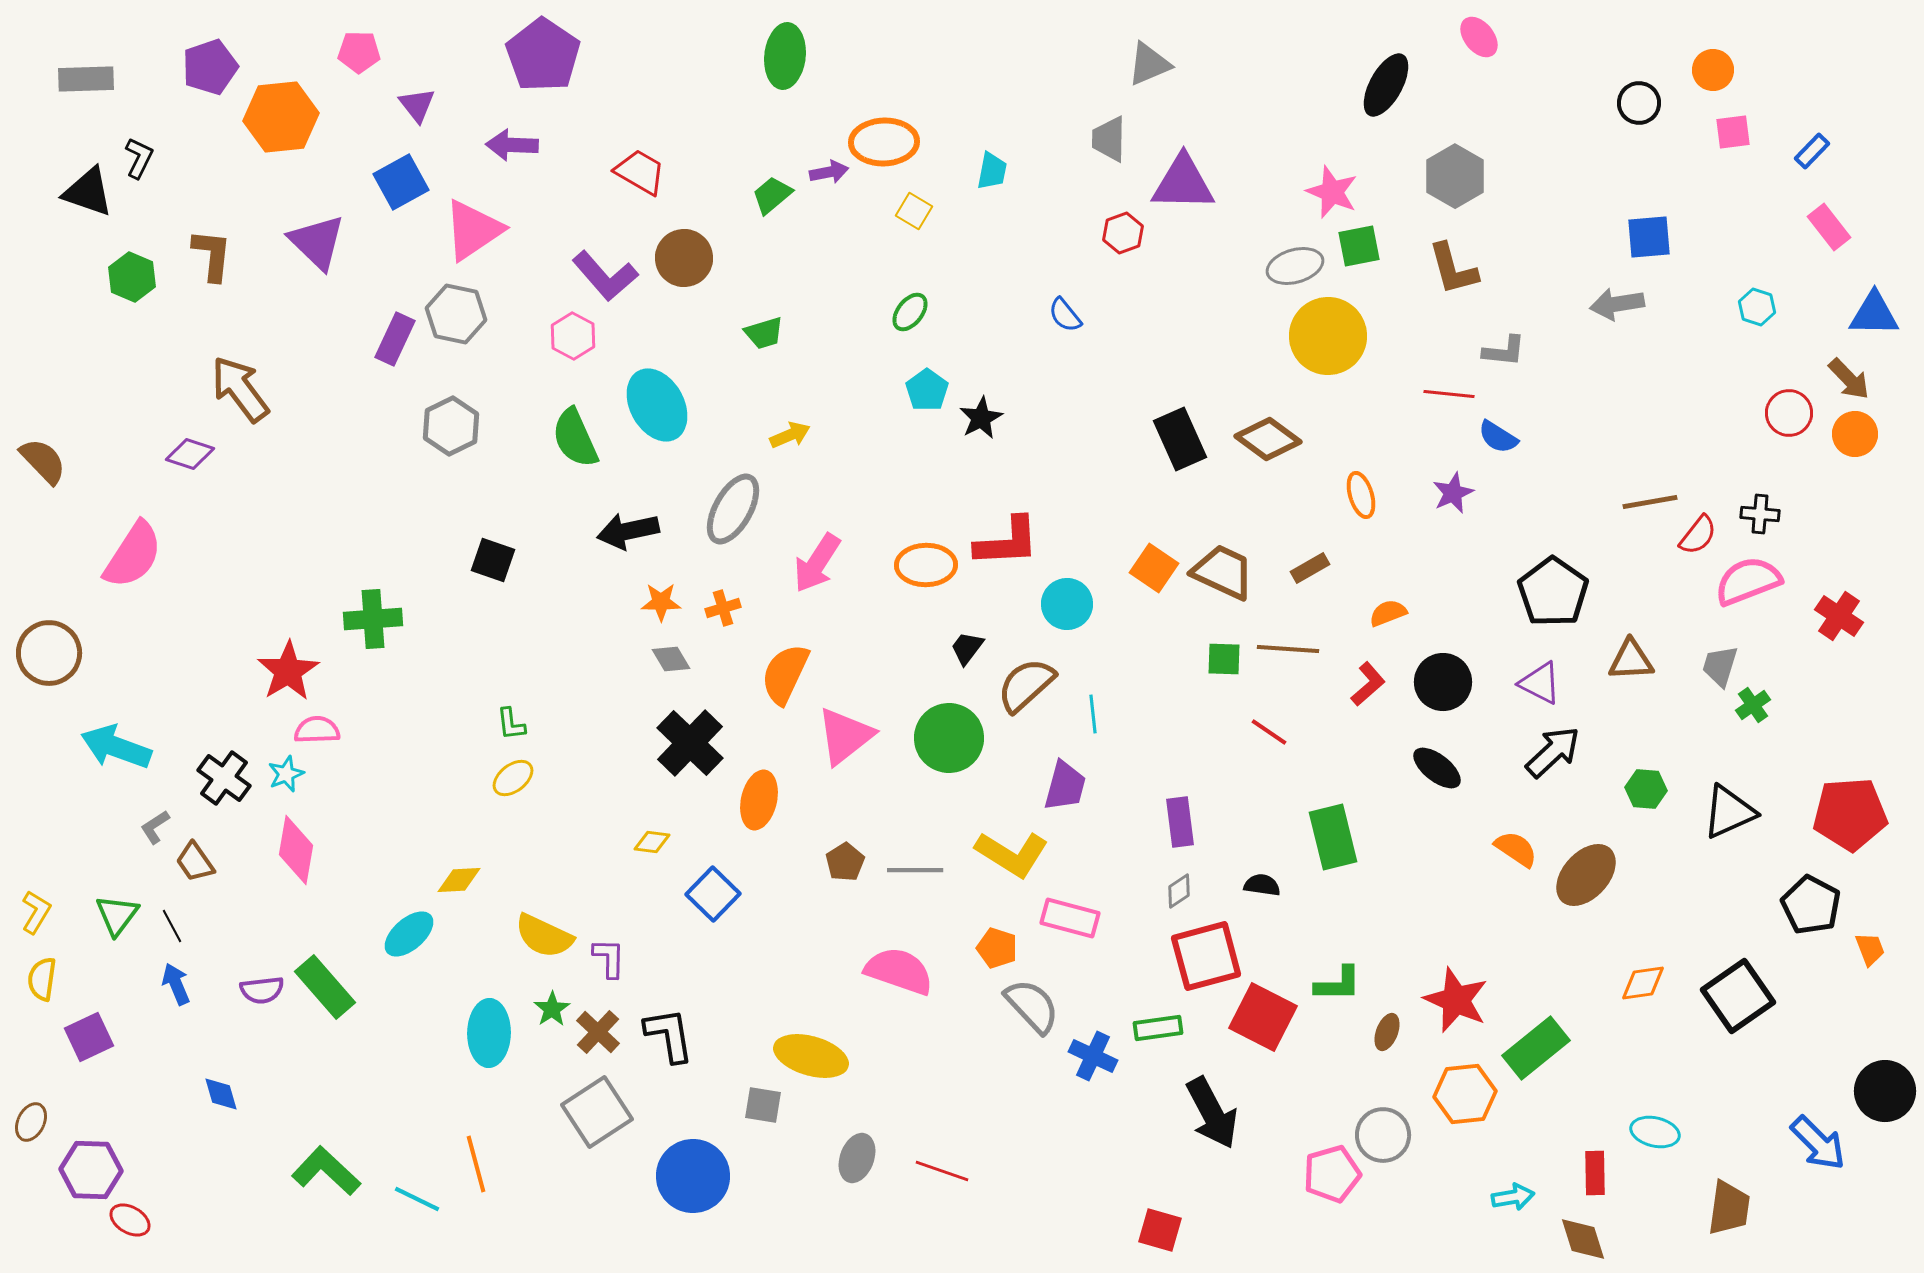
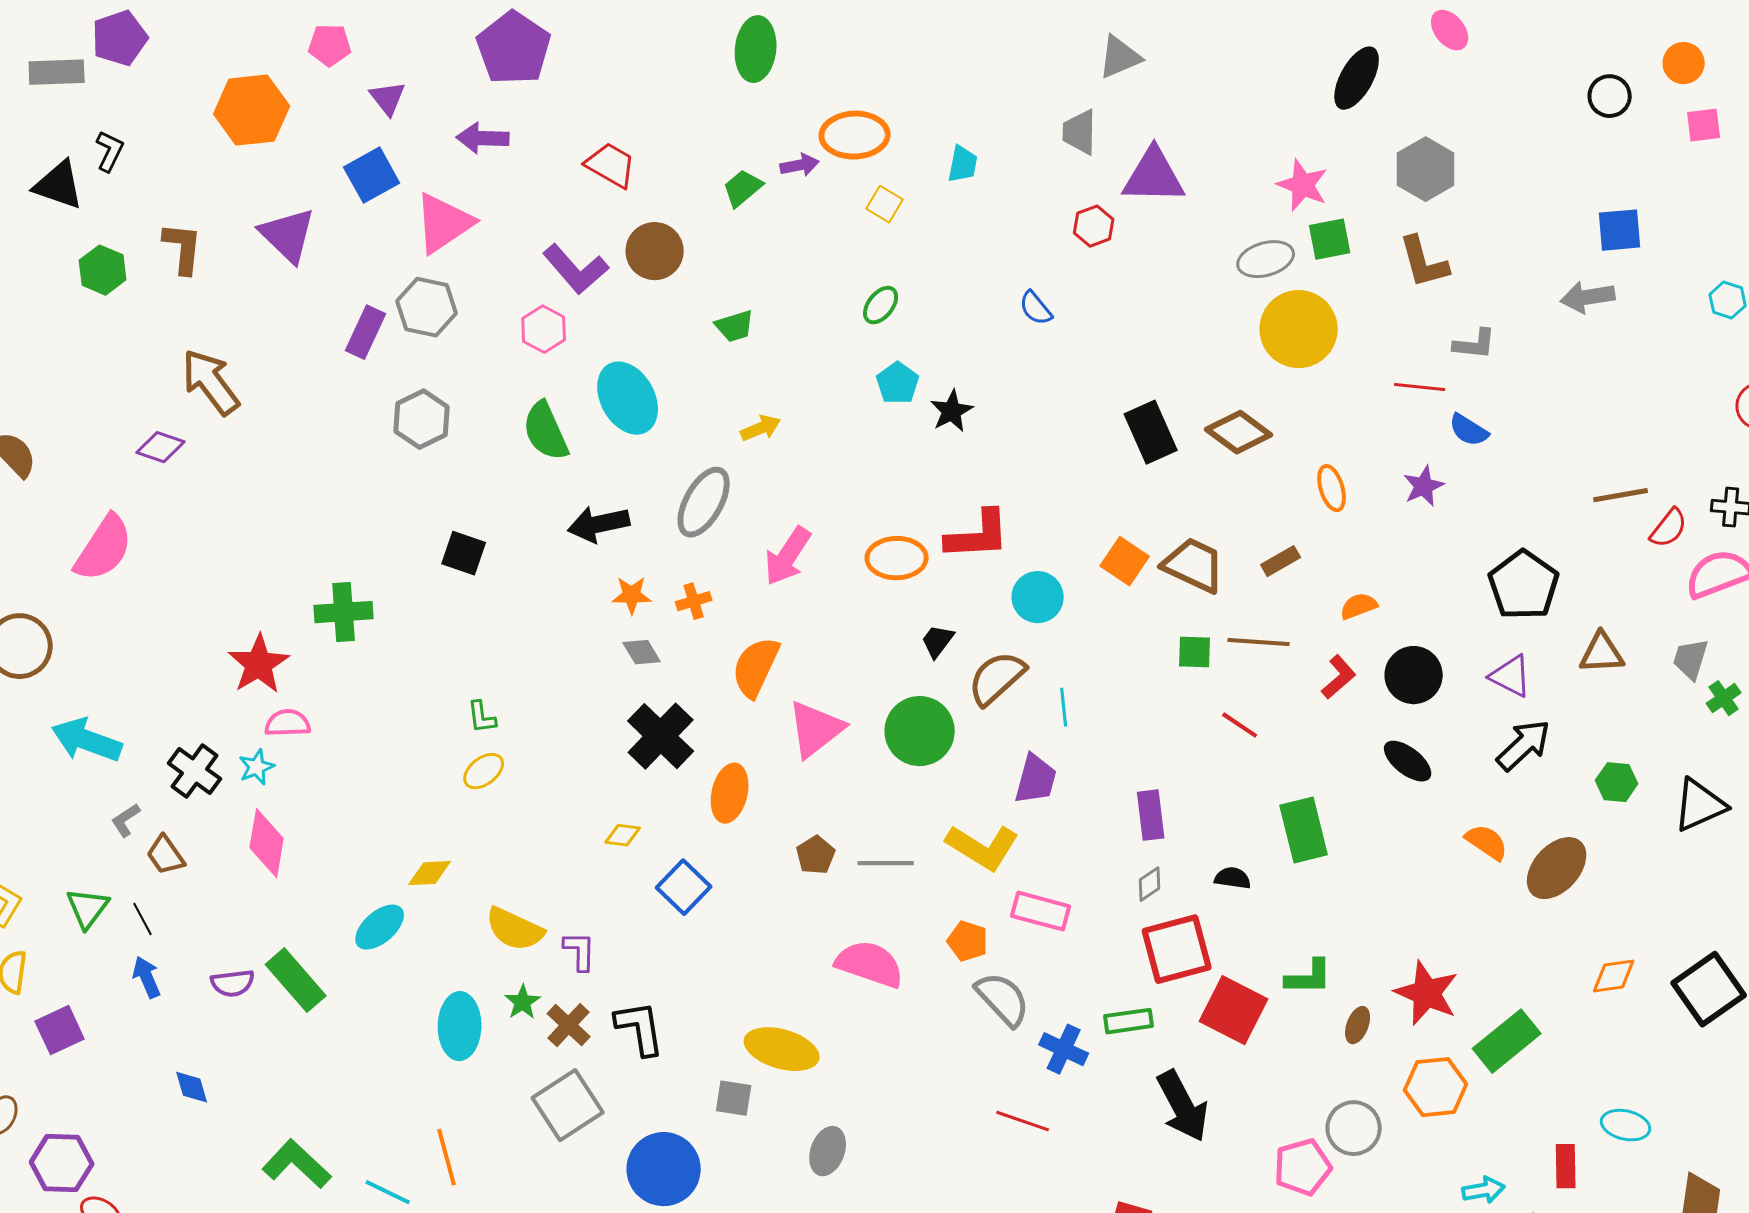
purple pentagon: (210, 67) -> (120, 38), moved
red line: (942, 1171) -> (1023, 1121), moved

